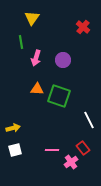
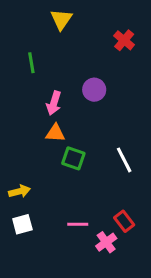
yellow triangle: (32, 18) -> (61, 19), moved
pink arrow: (36, 58) -> (54, 103), moved
green square: (59, 96) -> (73, 158), moved, size x0.7
white line: (89, 120) -> (124, 160), moved

